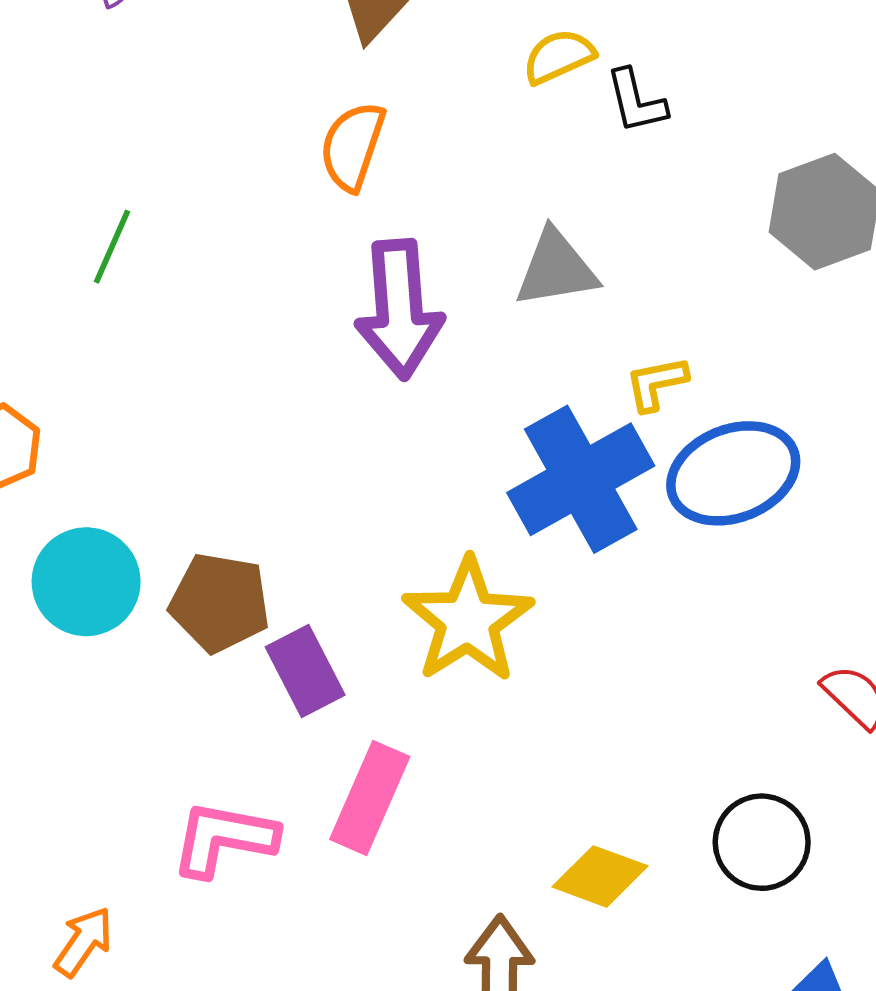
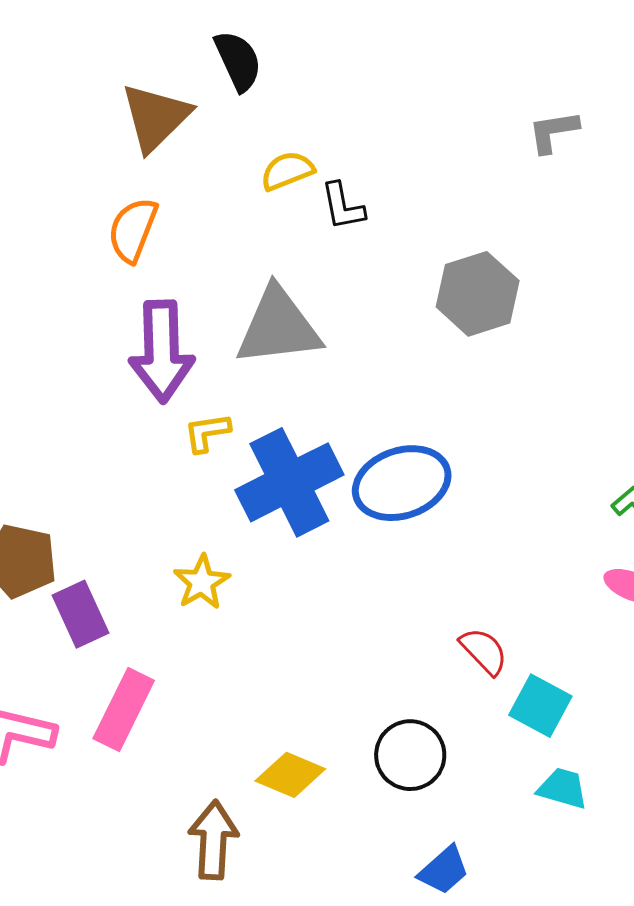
gray triangle: (556, 269) -> (278, 327), size x1.4
yellow L-shape: (656, 383) -> (207, 433), moved
yellow star: (468, 620) -> (202, 582), size x0.6

